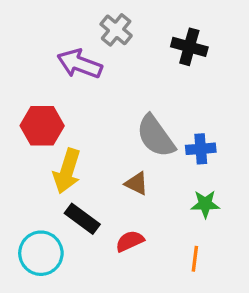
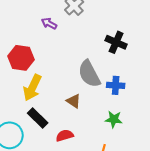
black cross: (189, 47) -> (116, 42), moved
purple arrow: (80, 64) -> (49, 23), size x0.6

